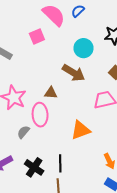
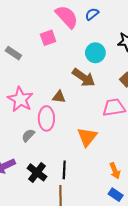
orange triangle: (80, 130) -> (87, 137), turned -35

